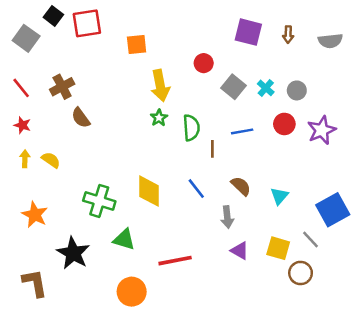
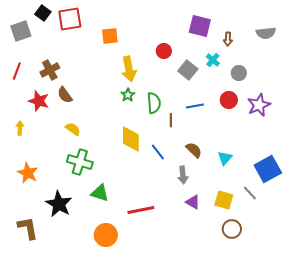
brown arrow: (288, 35) -> (228, 39), moved
gray square: (26, 38) -> (21, 31), turned 35
red line: (21, 88) -> (17, 71), turned 60
cyan cross: (266, 88) -> (213, 60), moved
red star: (22, 125) -> (39, 101), moved, size x1.5
yellow semicircle: (51, 160) -> (73, 129), moved
yellow diamond: (149, 191) -> (131, 139), moved
brown circle: (301, 273) -> (232, 229), moved

